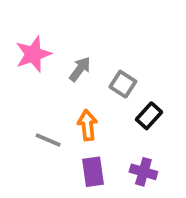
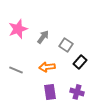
orange arrow: (87, 125) -> (47, 67), turned -91
gray line: (48, 140) -> (16, 70), moved

